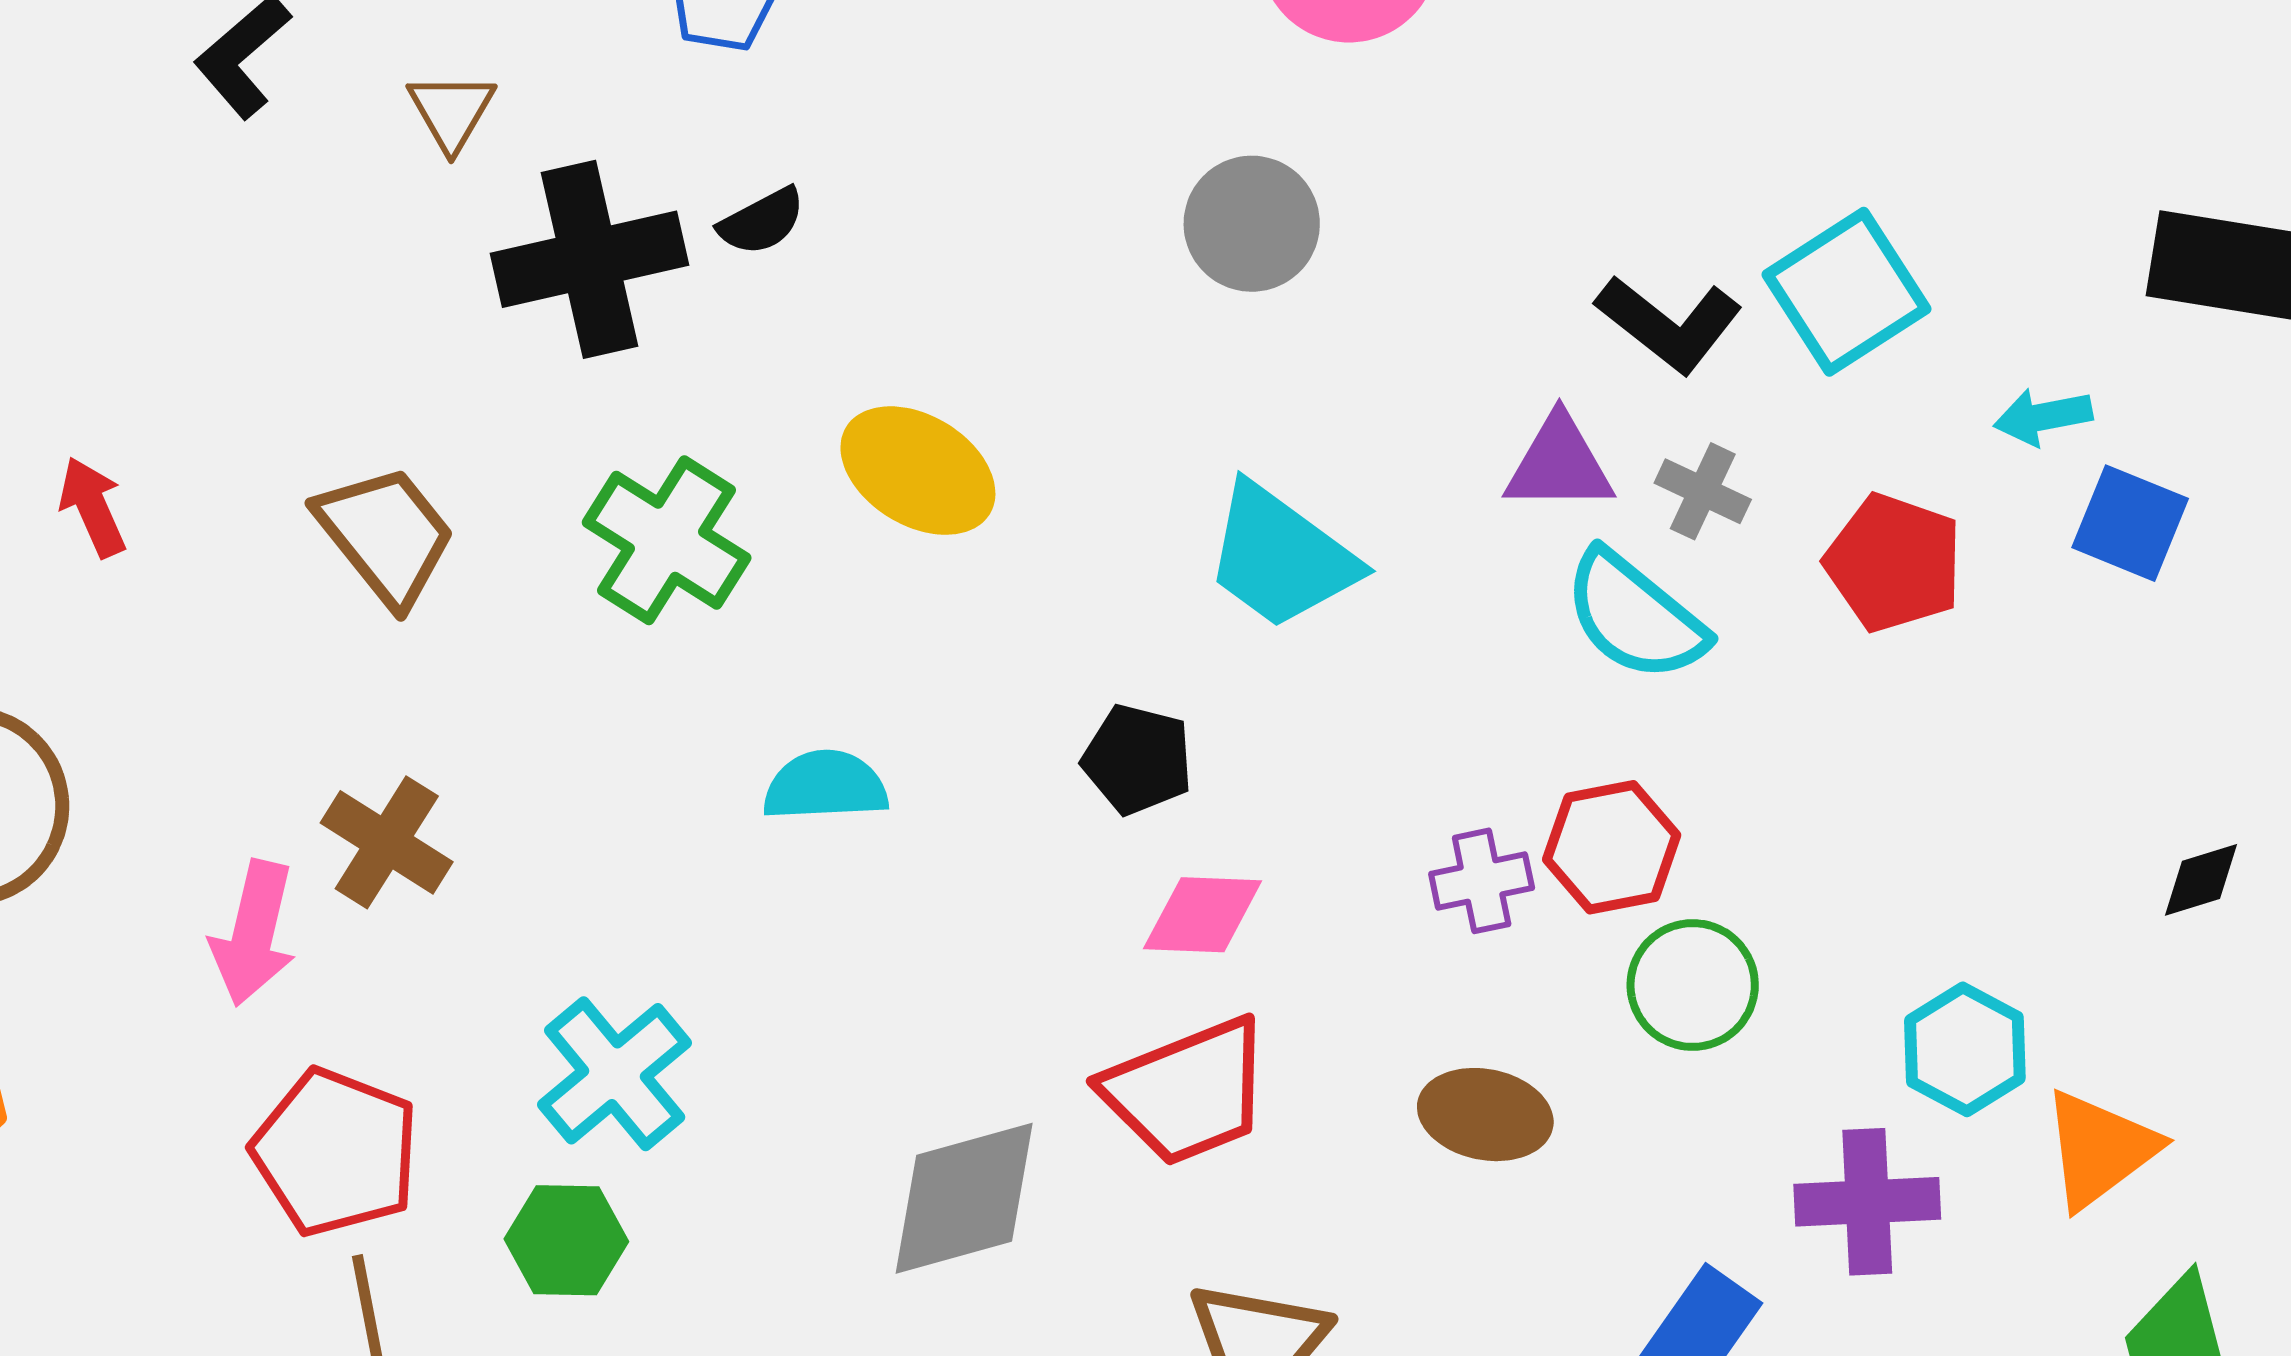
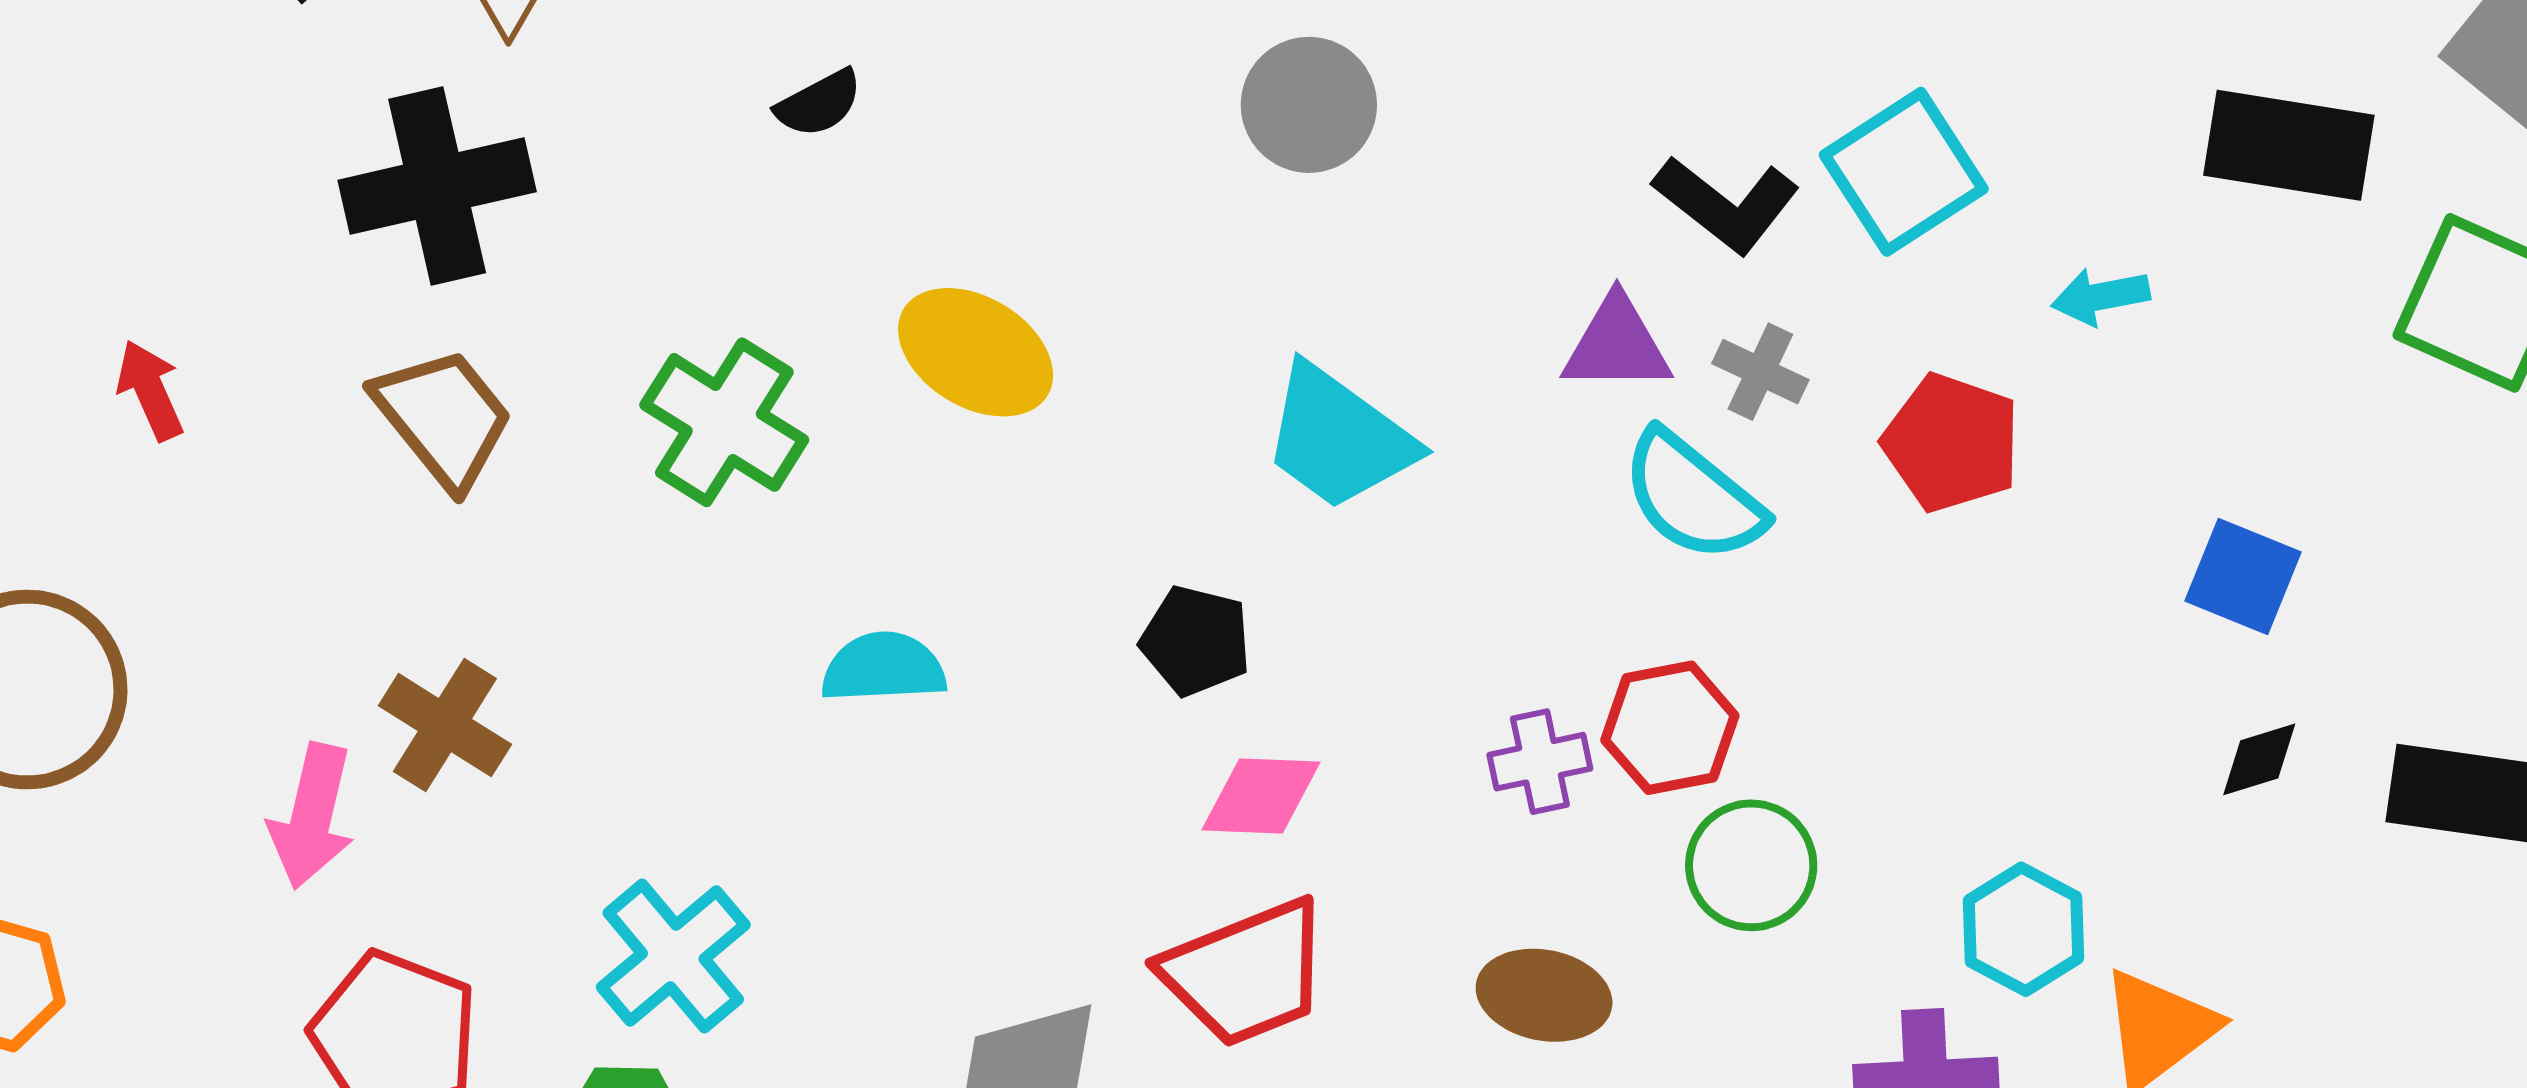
black cross: (590, 259) -> (437, 186), moved
blue square: (2130, 523) -> (2243, 577), moved

